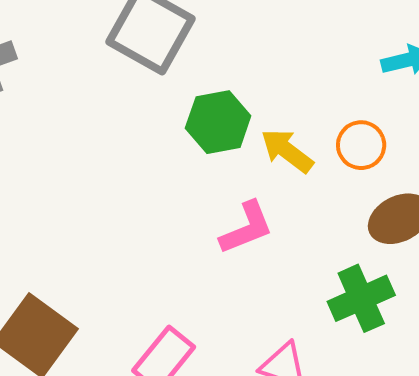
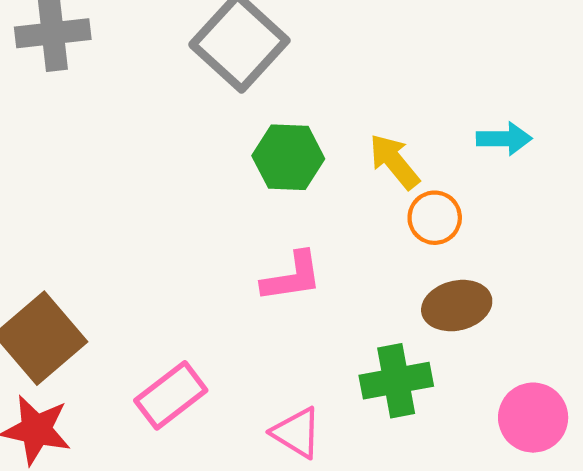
yellow arrow: (287, 151) -> (394, 162), moved

